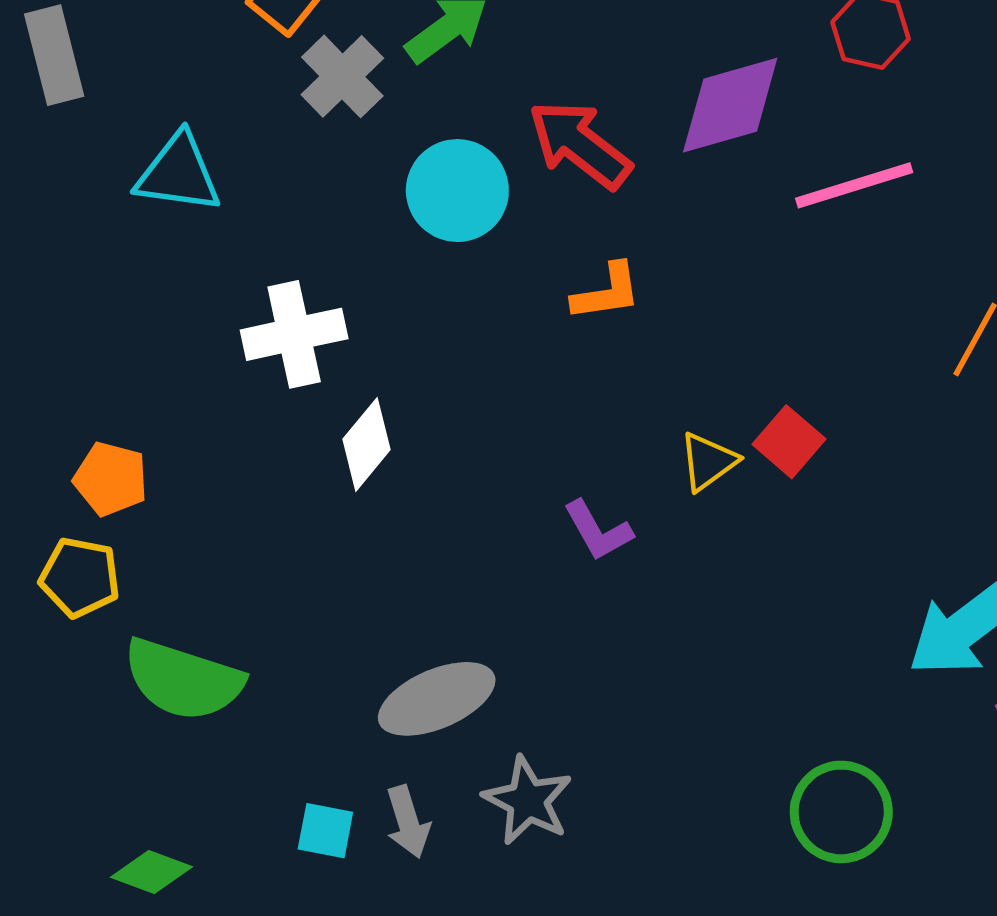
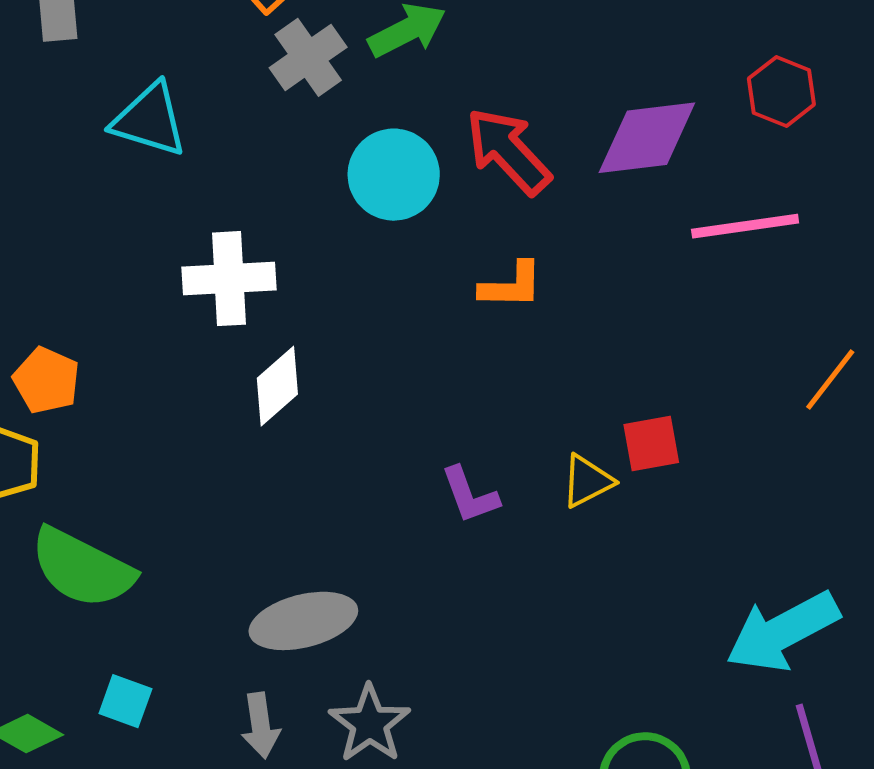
red square: (789, 442) -> (651, 443), turned 30
yellow triangle: (708, 462) -> (587, 481), moved
cyan square: (325, 831) -> (125, 701), moved

